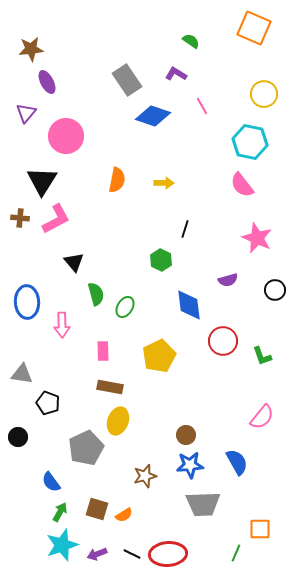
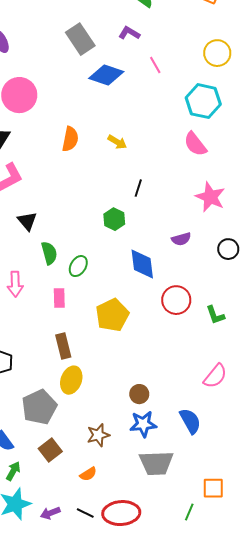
yellow arrow: (164, 183) -> (117, 142), turned 30
pink rectangle: (103, 351) -> (59, 298), moved
brown rectangle: (110, 387) -> (63, 346), turned 65
brown square: (97, 509) -> (50, 450), moved, turned 35
orange semicircle: (124, 515) -> (88, 474), moved

